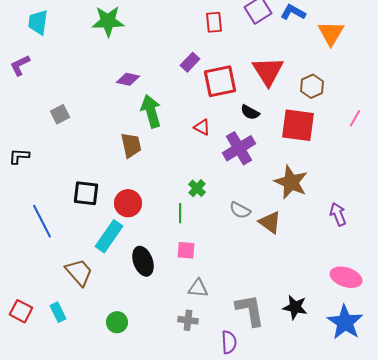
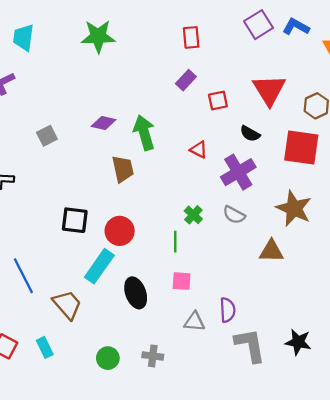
red rectangle: (214, 22) -> (191, 37), moved
purple diamond: (128, 79) -> (104, 123), moved
red square: (220, 81) -> (218, 100), size x0.6
gray semicircle: (240, 210) -> (234, 215), moved
blue line: (42, 221) -> (23, 276), moved
brown triangle: (270, 222) -> (271, 251), turned -35
gray cross: (188, 320) -> (153, 356), moved
purple semicircle: (229, 342) -> (228, 310), moved

